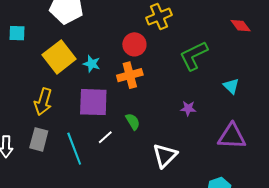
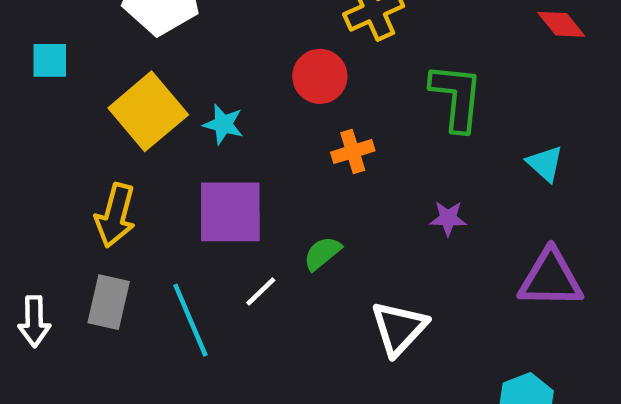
green L-shape: (194, 56) -> (457, 97), turned 124
orange cross: (130, 75) -> (353, 151), moved, size x0.7
green semicircle: (133, 122) -> (322, 253), turned -96

